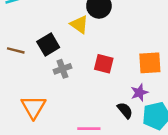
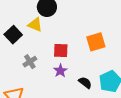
black square: (48, 45) -> (13, 35), moved
purple star: (139, 93) -> (60, 71), moved

